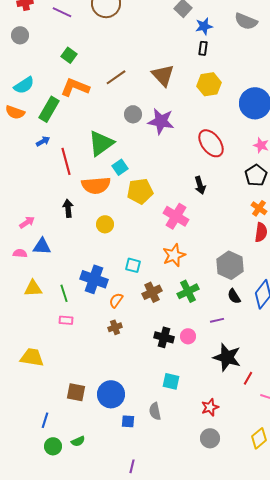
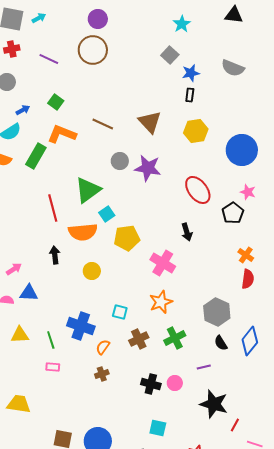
brown line: (116, 77) -> (103, 124), turned 60
blue arrow: (43, 141) -> (23, 110), moved
black pentagon: (256, 175) -> (233, 213), moved

